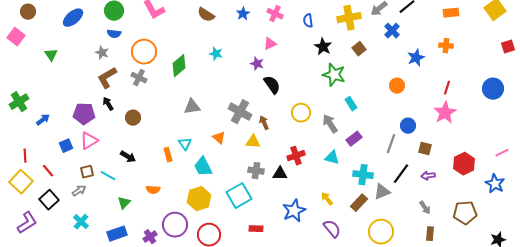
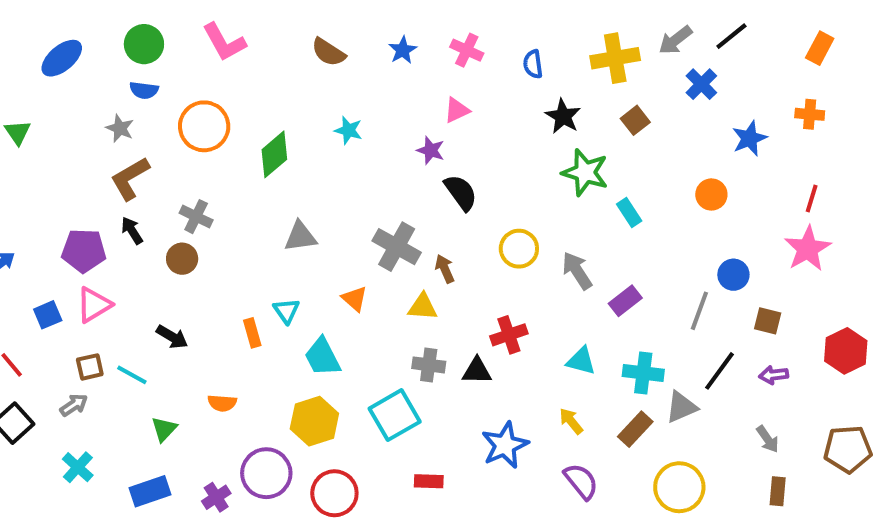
orange rectangle: (451, 13) -> (820, 48), turned -56
gray cross: (139, 78) -> (196, 217), moved
cyan rectangle: (351, 104) -> (629, 213), moved
cyan triangle: (332, 158) -> (581, 361), moved

